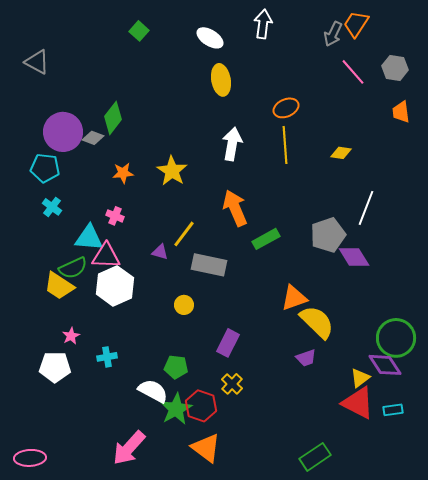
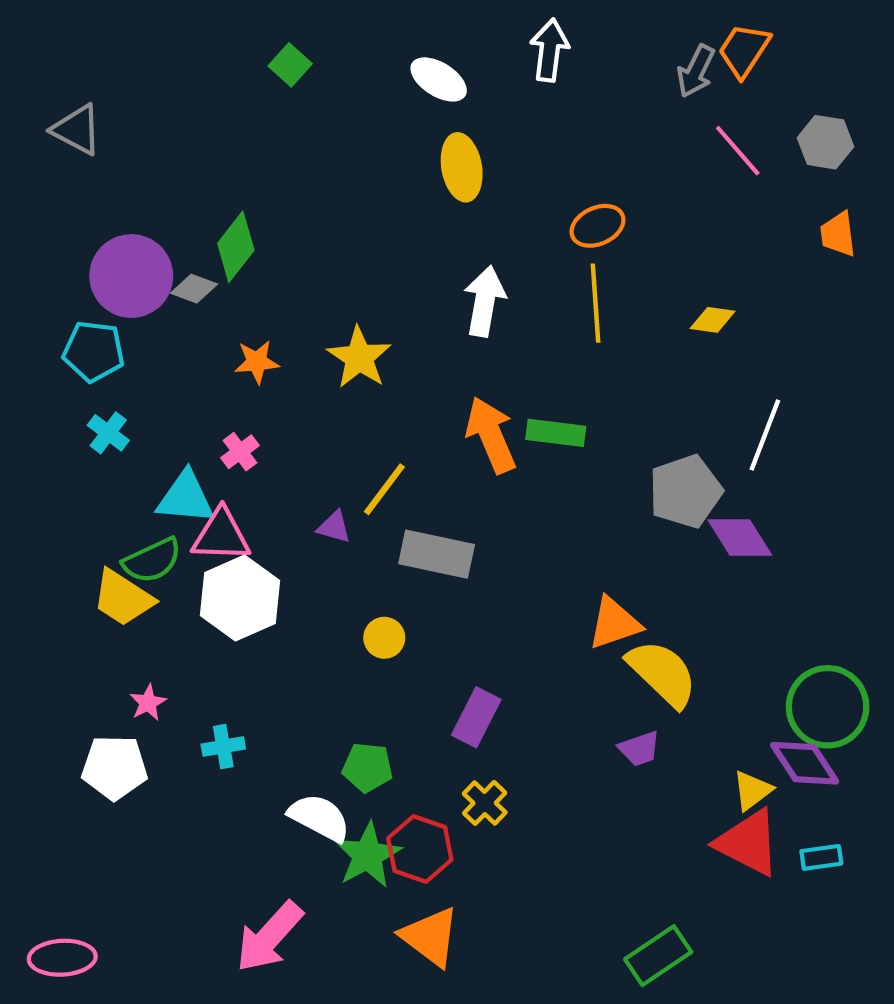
pink cross: (115, 216) -> (240, 452), turned 30
green rectangle: (266, 239) -> (556, 433), moved, turned 36

